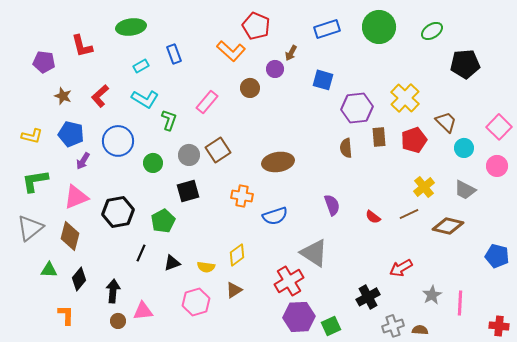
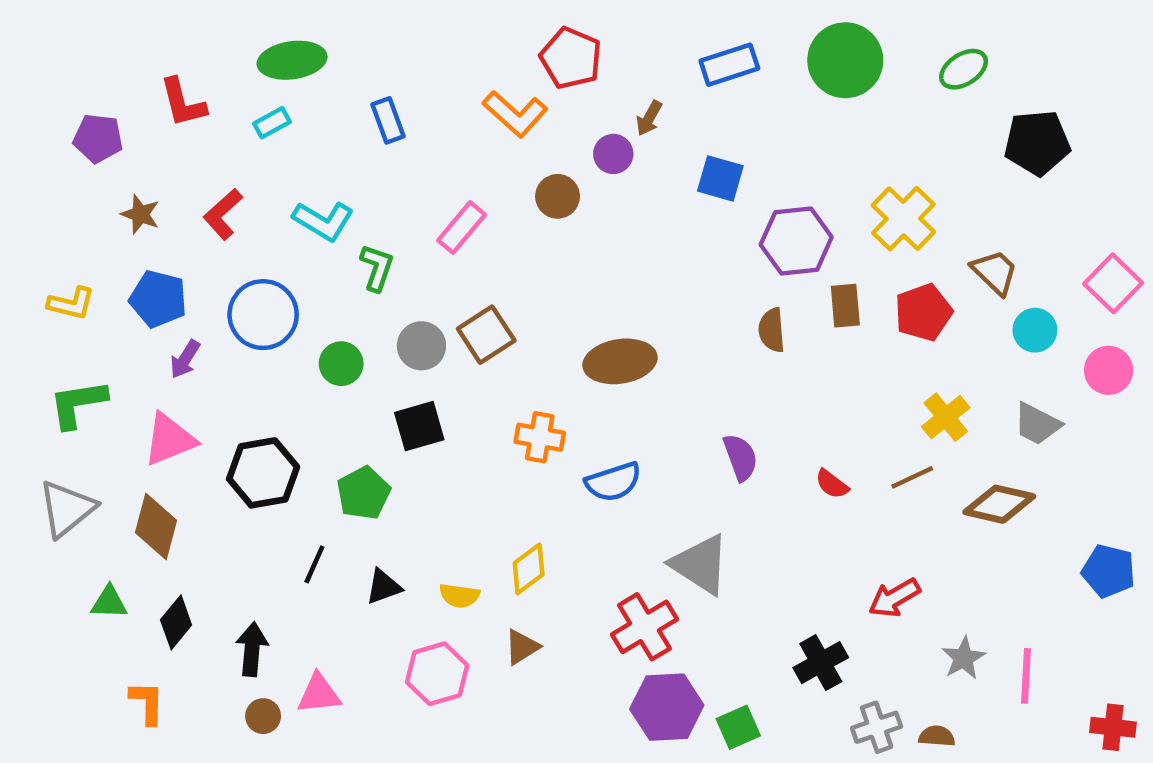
cyan rectangle: (141, 66) -> (272, 123), moved

